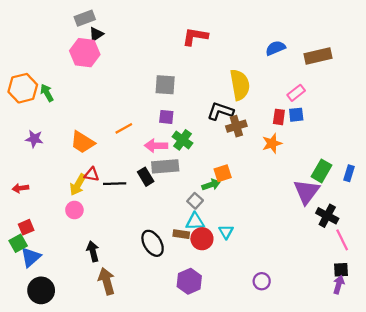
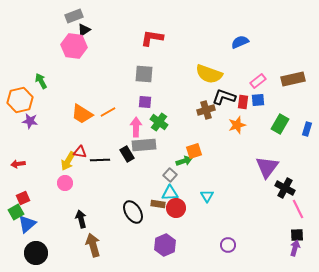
red L-shape: (195, 37) -> (152, 38), moved
brown rectangle: (318, 56) -> (293, 79), moved
yellow semicircle: (240, 85) -> (209, 74), turned 120
orange hexagon: (23, 88) -> (20, 100), moved
black L-shape: (220, 111) -> (224, 97), moved
orange trapezoid: (82, 142) -> (82, 114), moved
pink arrow: (156, 146) -> (136, 127), turned 90
green rectangle: (321, 171) -> (280, 124), moved
blue rectangle: (349, 173) -> (307, 129), moved
cyan triangle: (226, 232) -> (207, 196), moved

